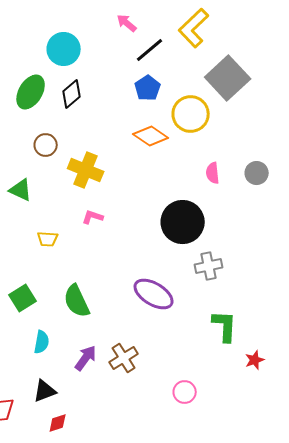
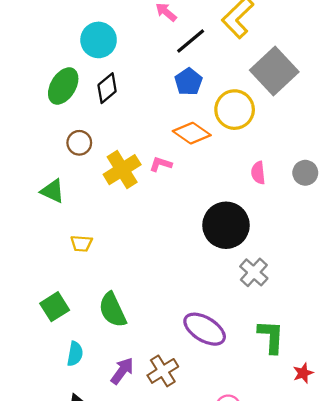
yellow cross: (86, 170) -> (122, 170), turned 36
pink L-shape: (93, 217) -> (161, 164), moved
gray cross: (209, 266) -> (254, 272), turned -36
purple ellipse: (154, 294) -> (205, 329), moved

